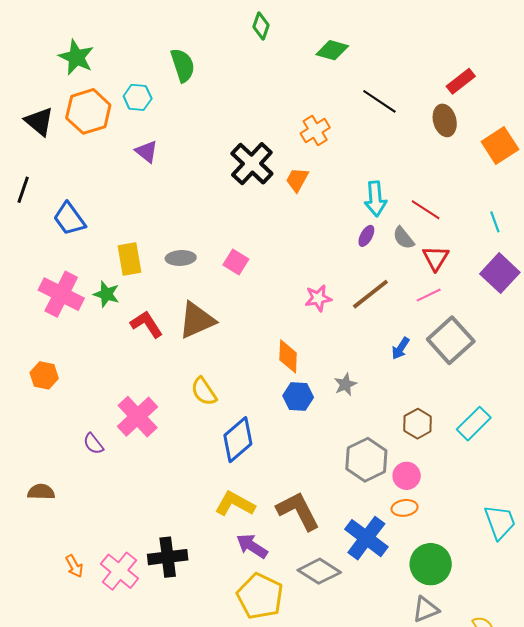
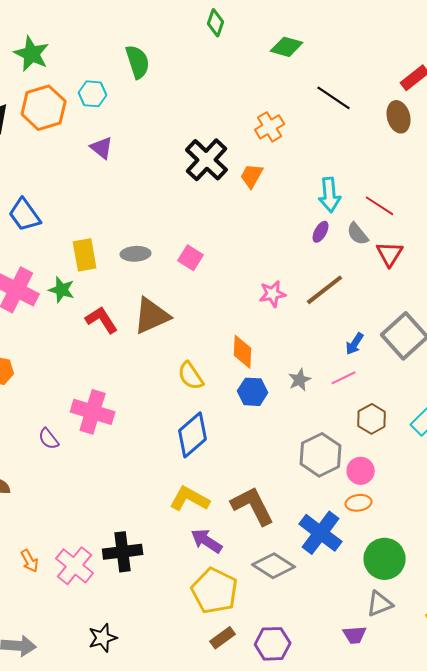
pink line: (429, 295) -> (344, 378), moved
yellow semicircle: (204, 391) -> (191, 376), moved
pink cross: (138, 417) -> (93, 412), turned -30

